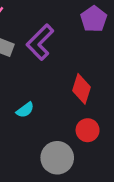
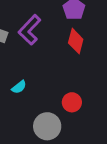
red diamond: (82, 89) -> (76, 41), moved

